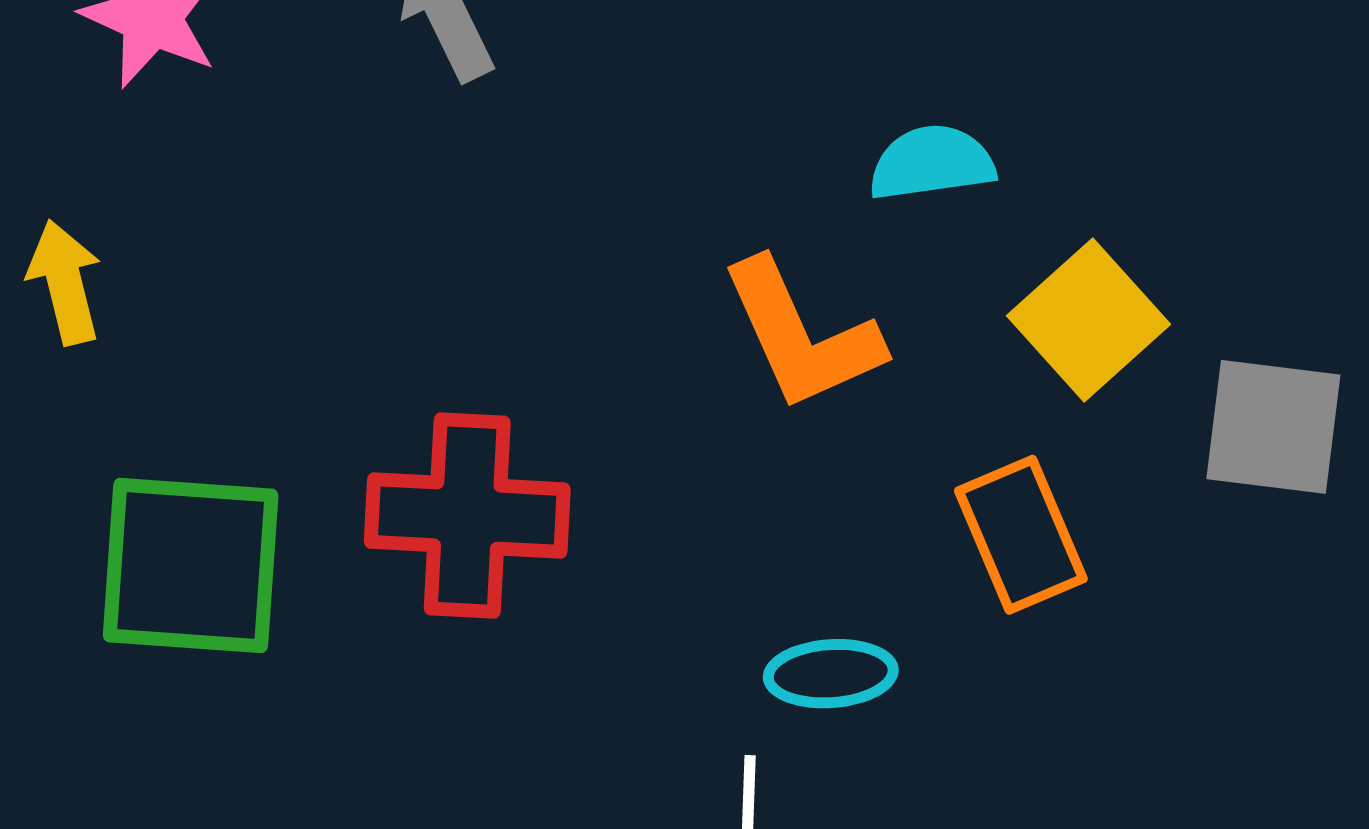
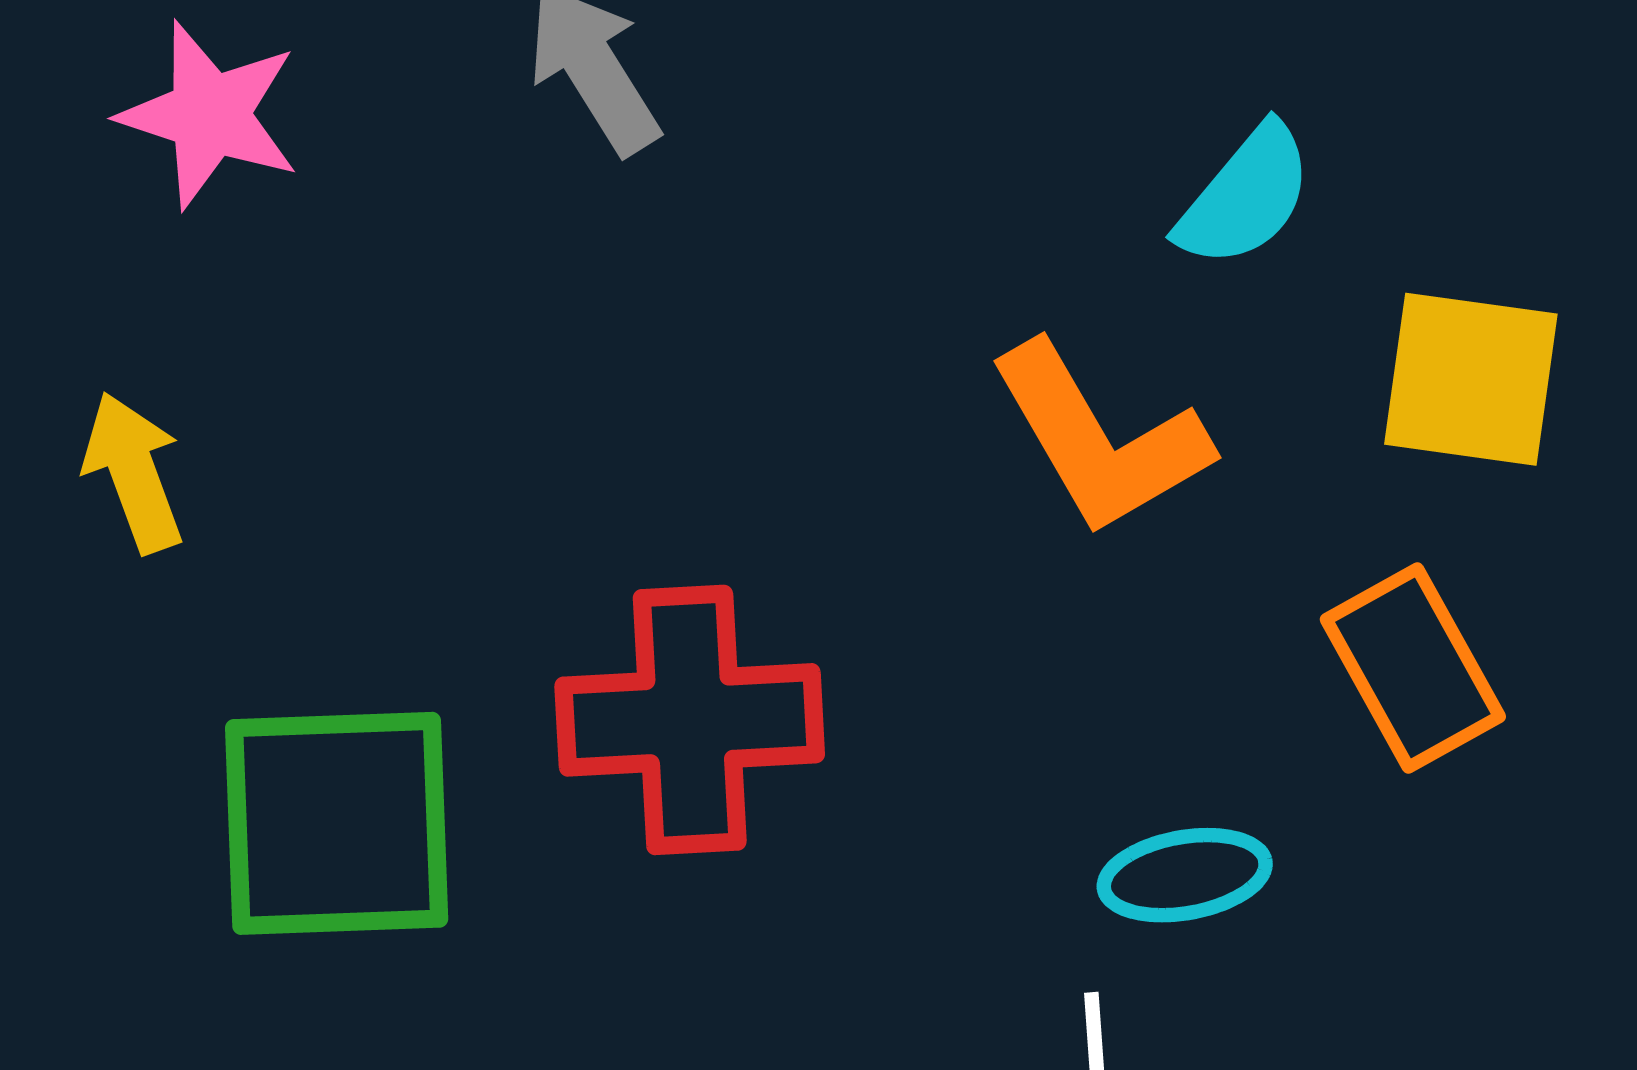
cyan semicircle: (932, 163) -> (1245, 196), turned 144
yellow square: (1088, 320) -> (1471, 379), turned -34

